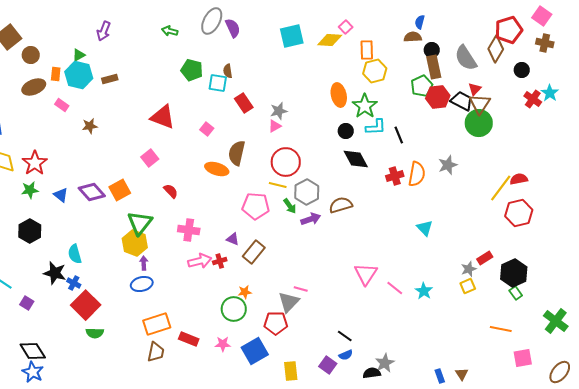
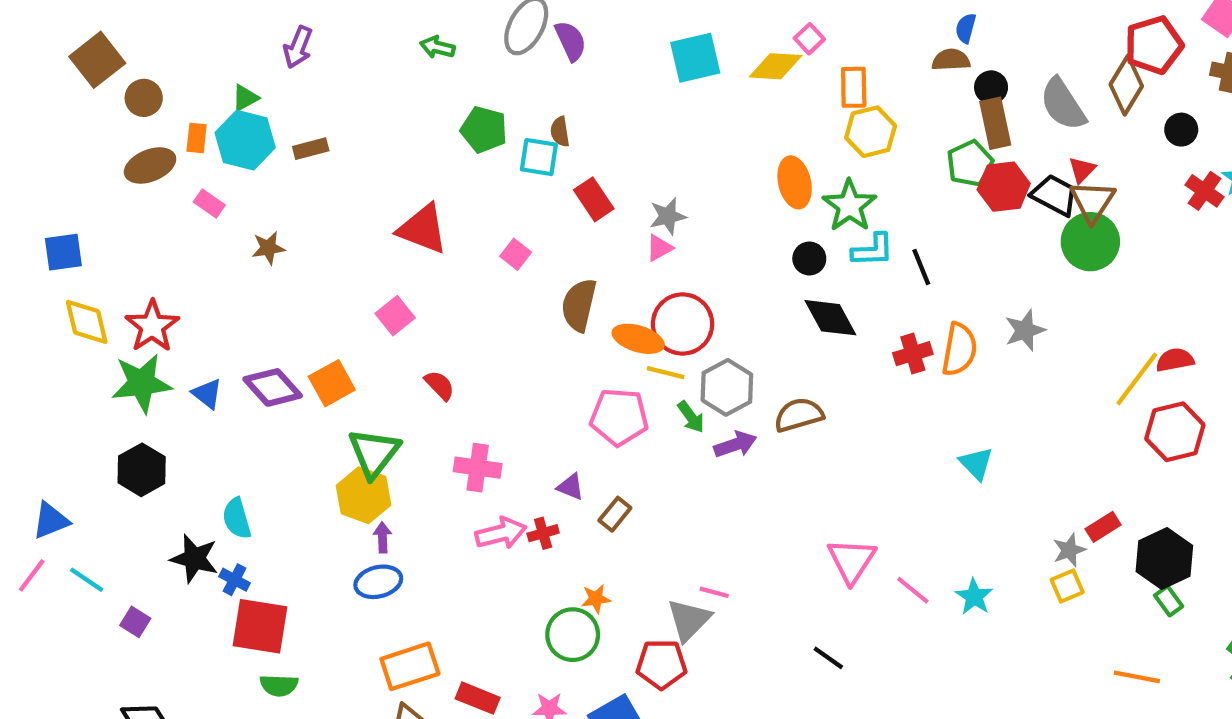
orange ellipse: (217, 169) -> (638, 339), moved
green star: (30, 190) -> (142, 383), size x1.6
brown rectangle: (254, 252) -> (615, 514), size x0.7
red square: (86, 305) -> (260, 626), turned -36
black line: (345, 336) -> (828, 658), moved

